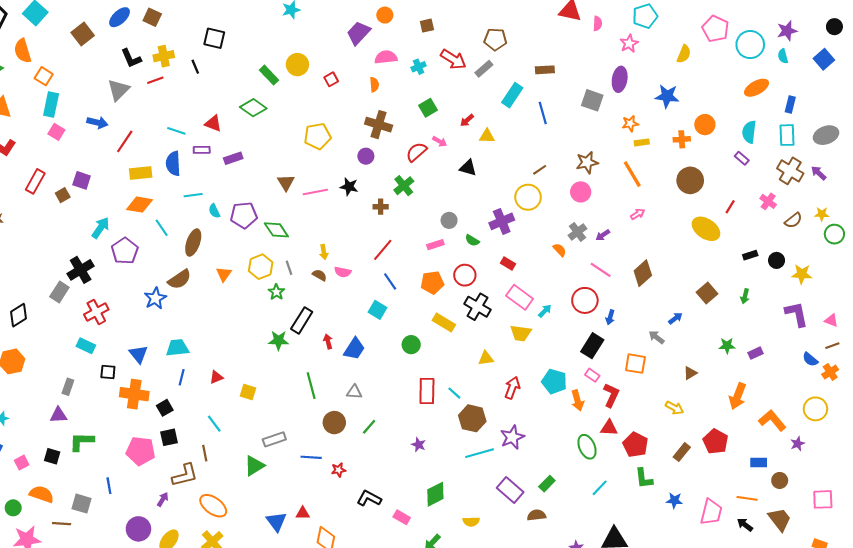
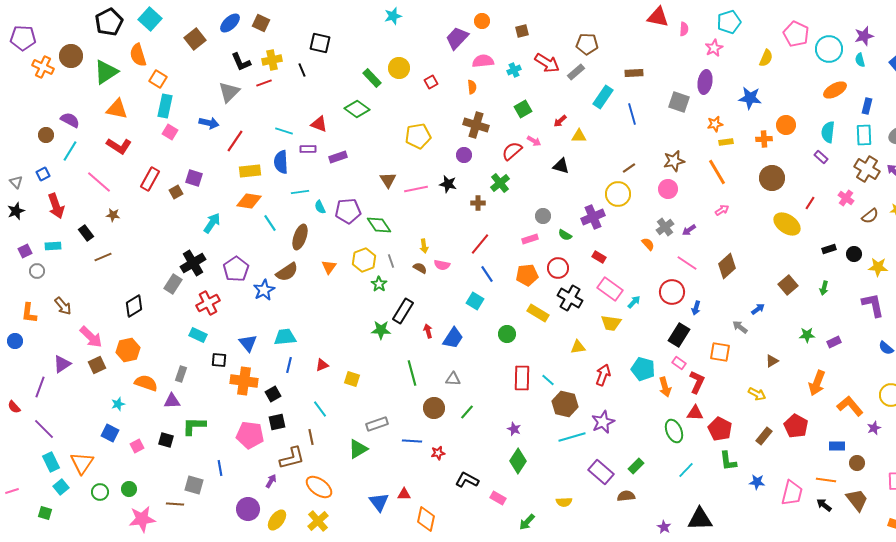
purple pentagon: (125, 251) -> (236, 269), moved
orange semicircle: (42, 494) -> (146, 383), moved
green diamond: (435, 494) -> (518, 461), moved, turned -30

